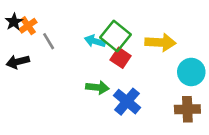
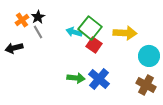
black star: (14, 22) -> (38, 17), moved
green arrow: (97, 87) -> (76, 78), moved
brown cross: (187, 109) -> (146, 85), turned 30

